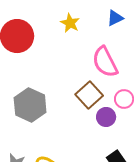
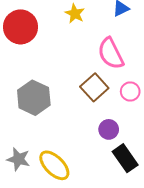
purple circle: (106, 117) -> (109, 129), moved

